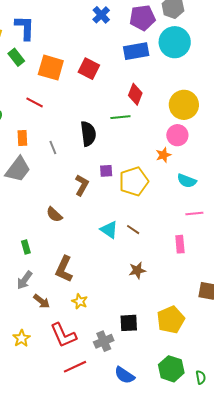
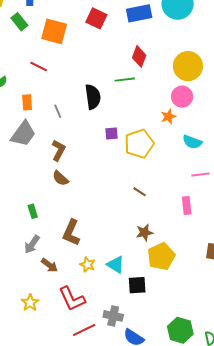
red square: (89, 69) -> (96, 18), moved
brown L-shape: (82, 185) -> (58, 150), moved
cyan triangle: (109, 230) -> (116, 265), moved
yellow pentagon: (171, 320) -> (161, 256), moved
gray cross: (104, 341) -> (113, 316), moved, turned 36

